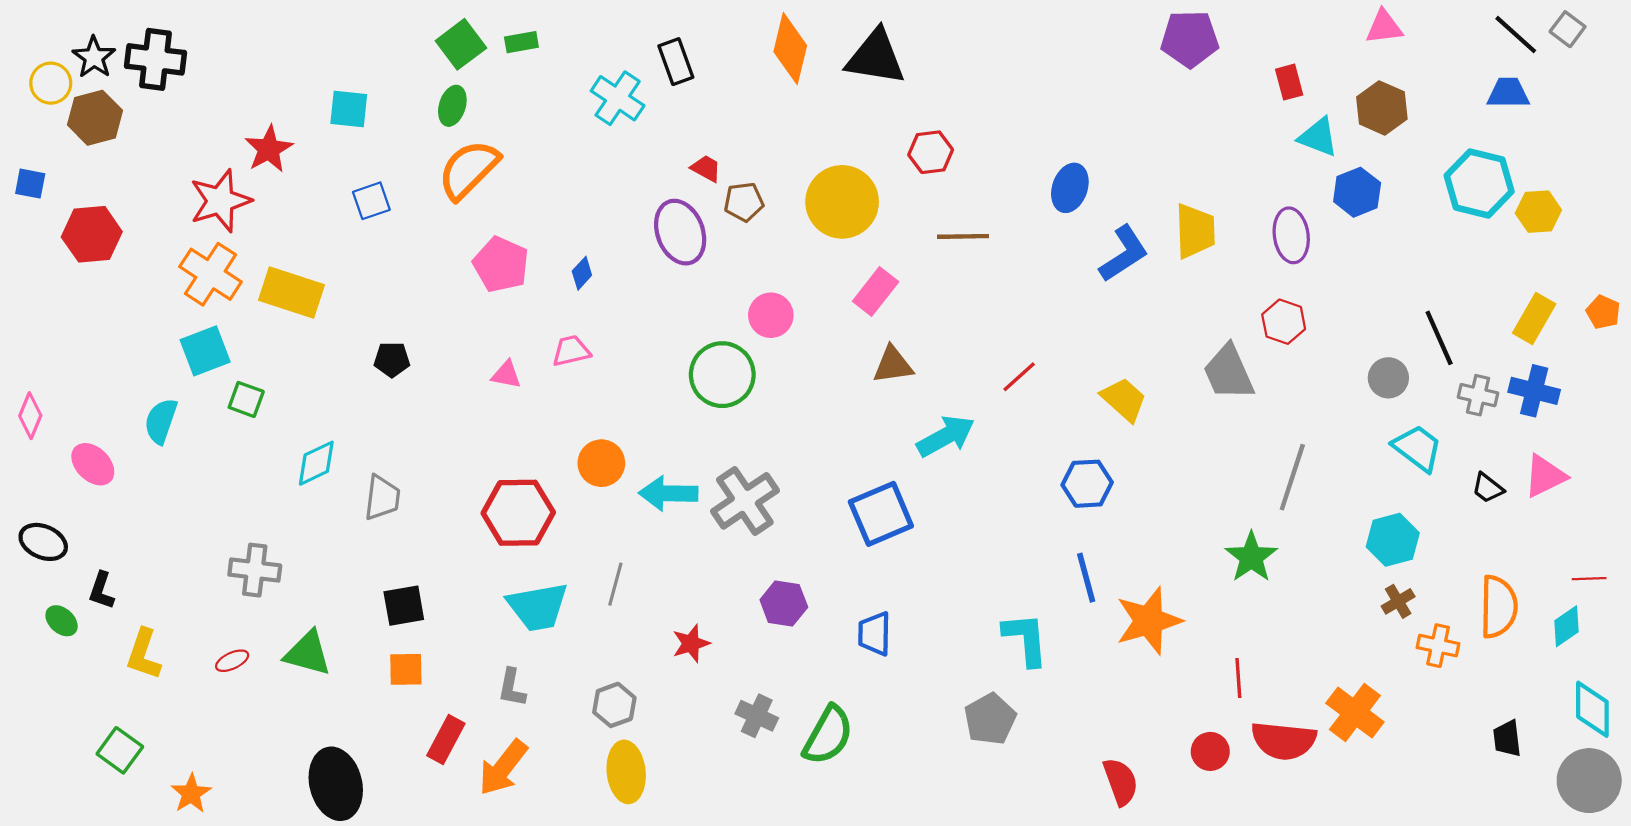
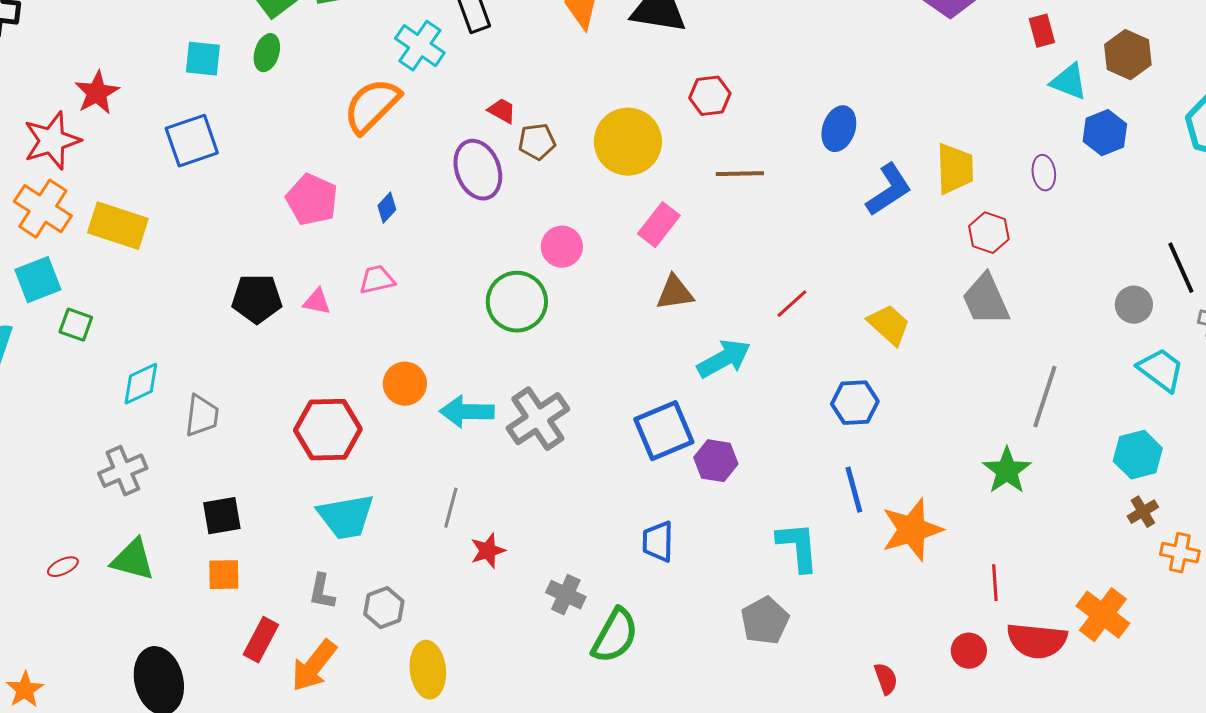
cyan square: (349, 109) -> (203, 59), moved
orange semicircle: (469, 169) -> (372, 106), moved
blue square: (371, 201) -> (192, 141), size x1.5
purple ellipse: (1291, 235) -> (1044, 173), size x0.7
red hexagon: (1284, 322) -> (989, 233), moved
black pentagon: (392, 360) -> (257, 299), moved, size x1.5
gray cross: (255, 570) -> (123, 471), moved, turned -30
gray line: (615, 584) -> (451, 508), moved
purple hexagon: (784, 603) -> (716, 461), moved
gray hexagon: (614, 705) -> (384, 608), moved
gray cross: (757, 716) -> (566, 595), moved
red semicircle: (1121, 782) -> (886, 679), size x0.7

